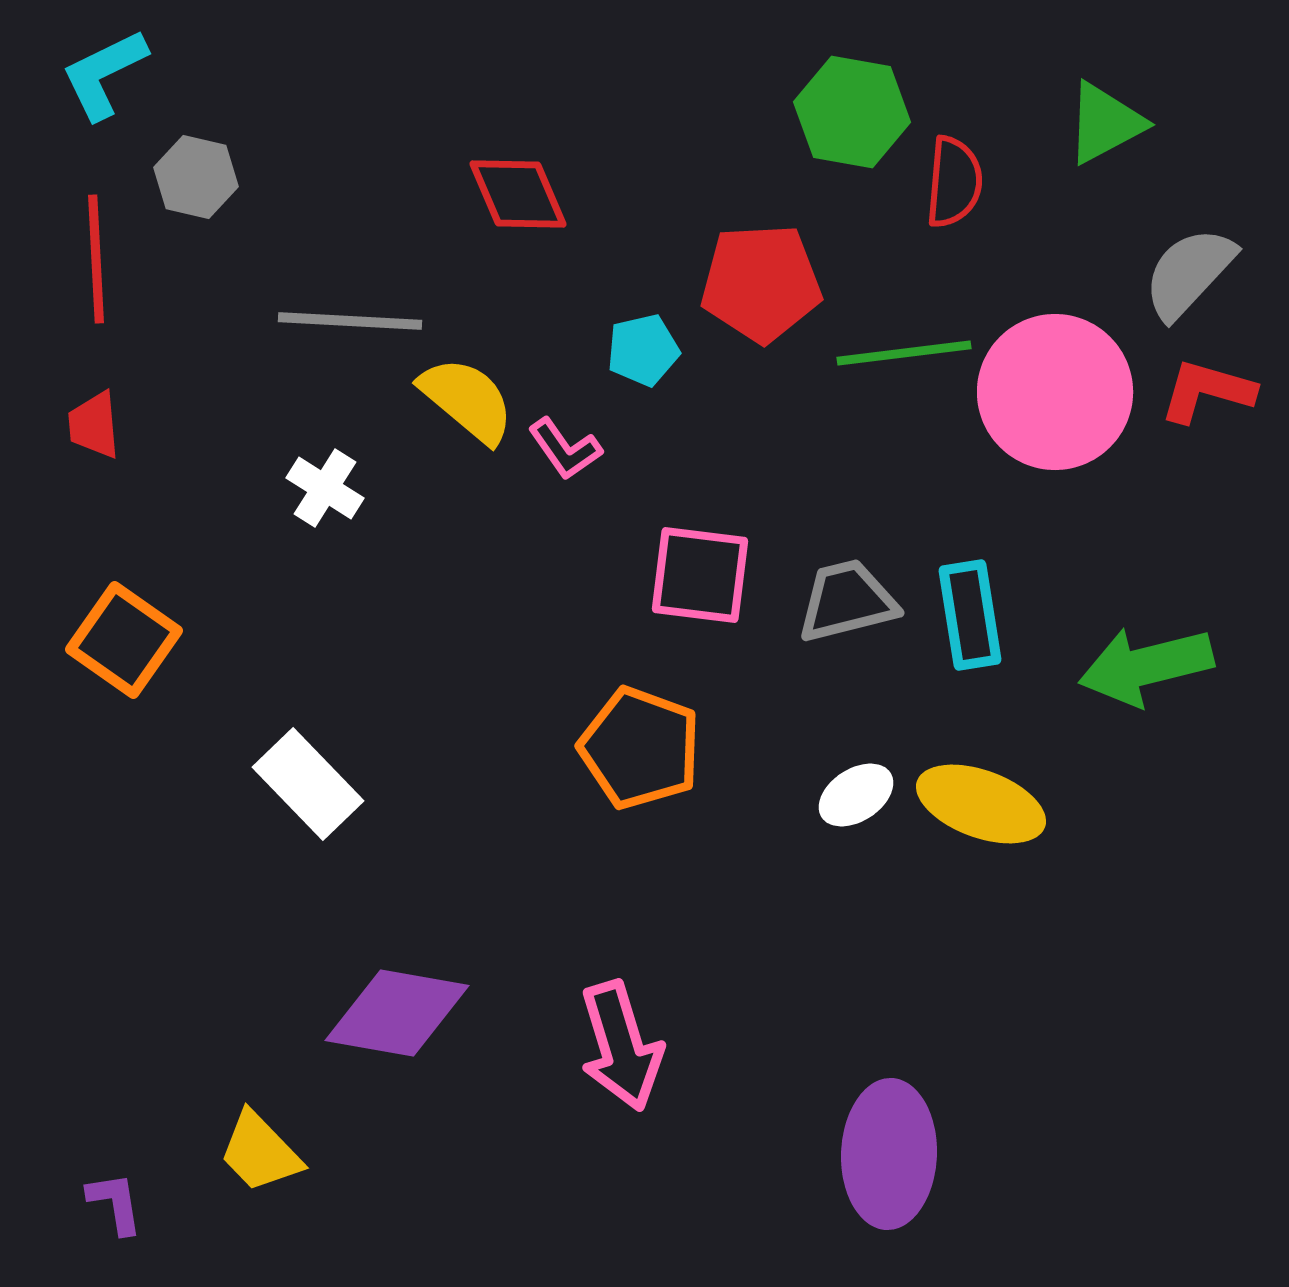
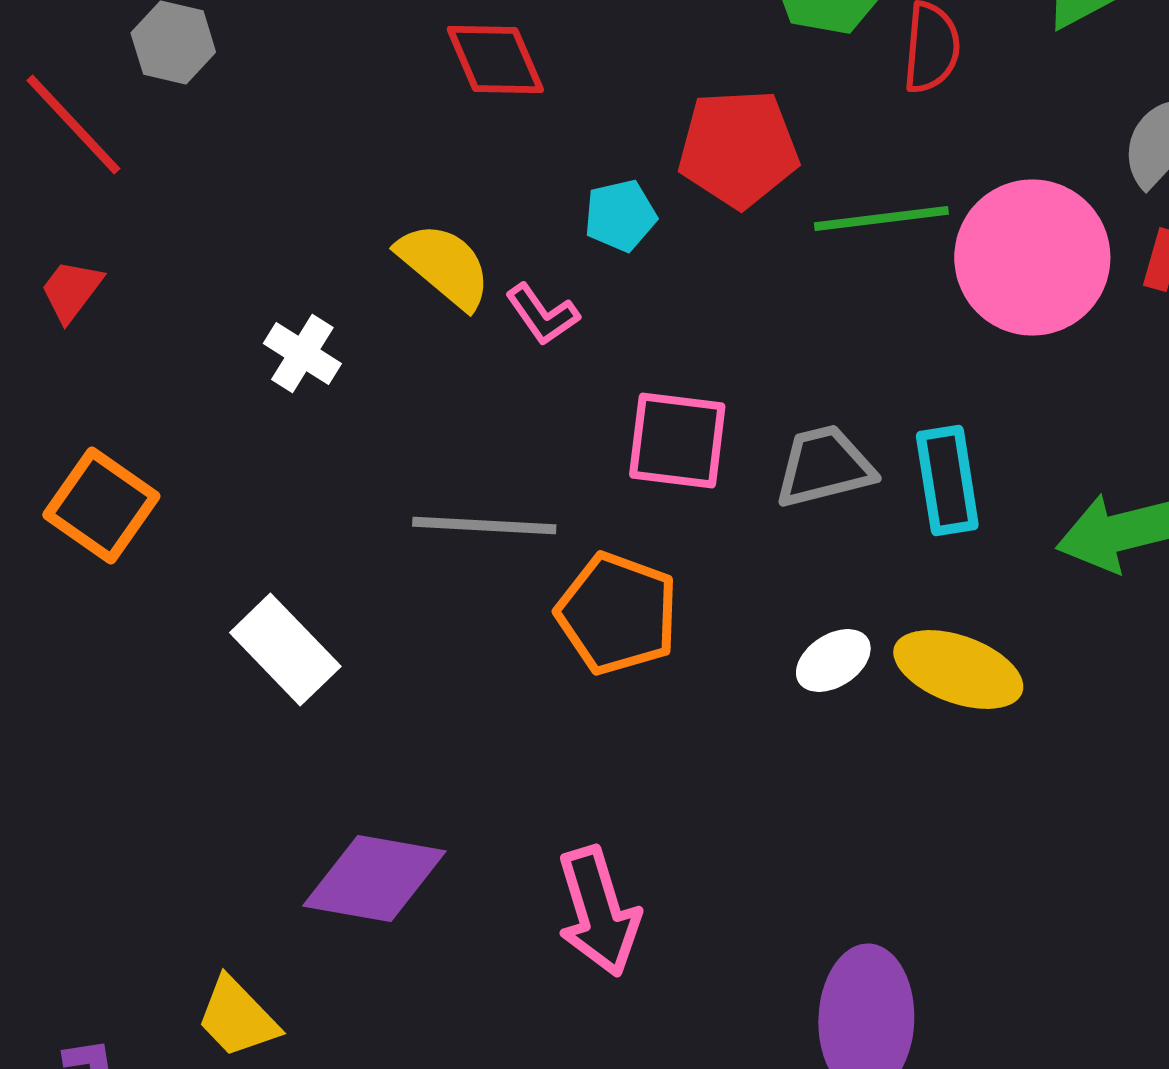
red line: (96, 259) -> (73, 124), turned -40
gray line: (350, 321) -> (484, 526), moved
red trapezoid: (94, 425) -> (71, 290), turned 42

